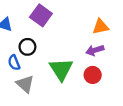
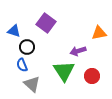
black circle: (27, 47) -> (27, 47), moved
purple arrow: (95, 50) -> (78, 51), moved

